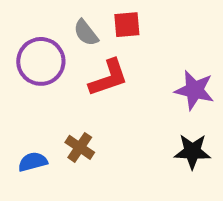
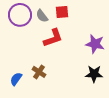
purple circle: (41, 61) -> (20, 15), moved
blue semicircle: (33, 162) -> (16, 79), turned -40

